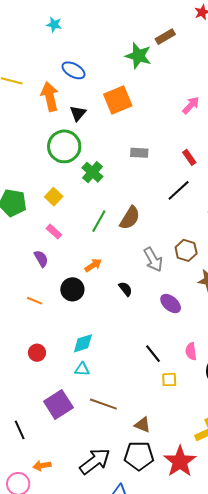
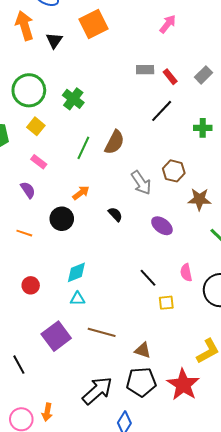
green circle: (64, 146) -> (29, 90), moved
gray rectangle: (139, 153) -> (145, 70), moved
orange arrow: (42, 466) -> (47, 412), moved, turned -66

